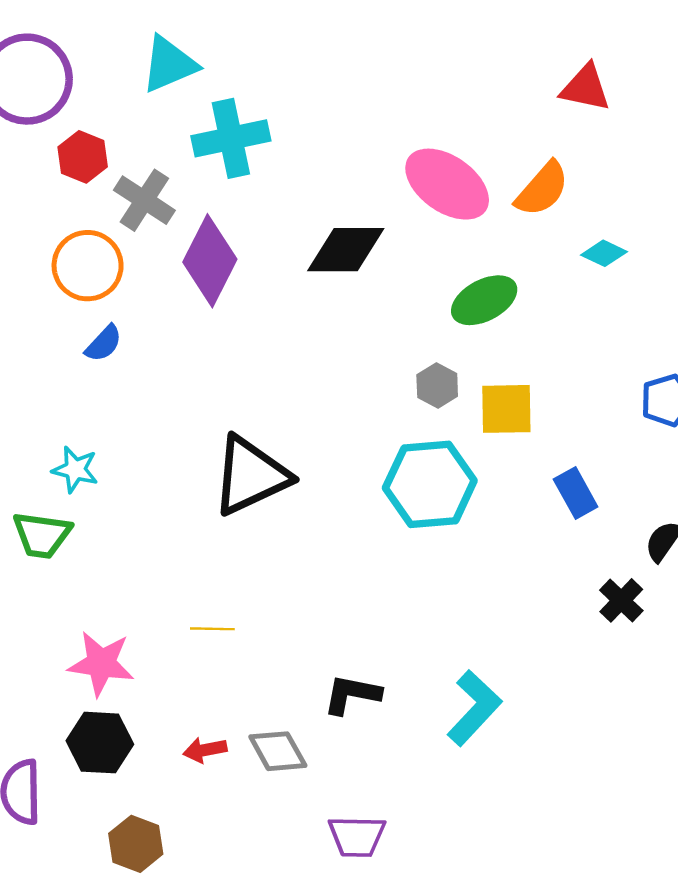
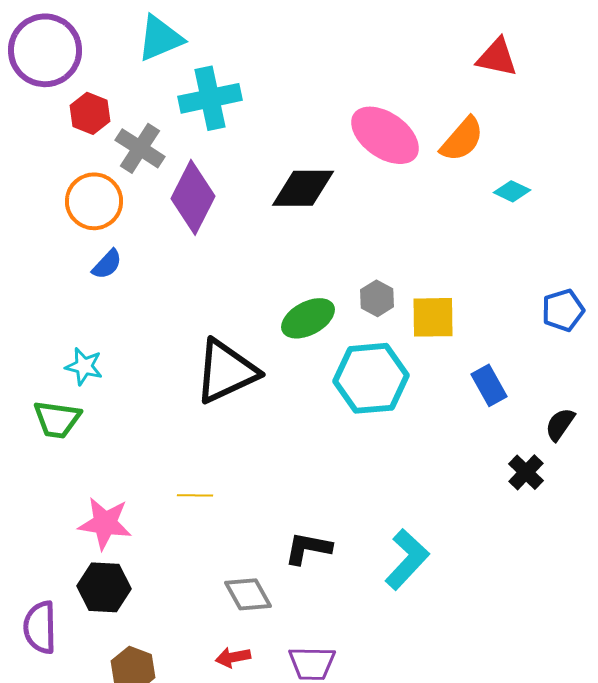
green ellipse: (484, 300) -> (308, 318), moved
red arrow: (205, 750) -> (233, 657), moved

